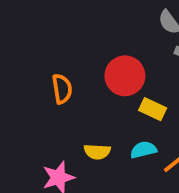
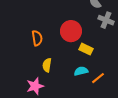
yellow semicircle: (97, 152) -> (47, 65), moved, turned 96

